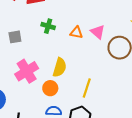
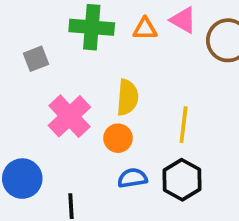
green cross: (48, 26) -> (92, 27), size x1.6

